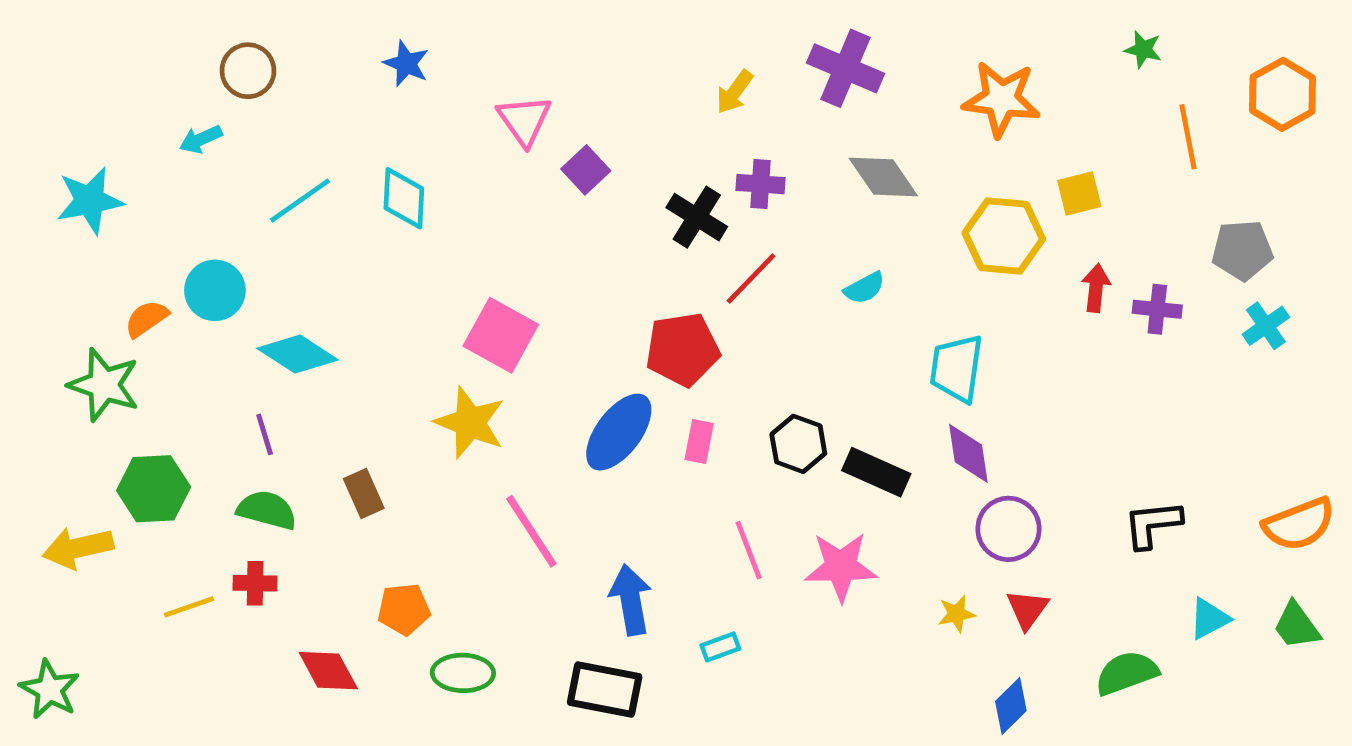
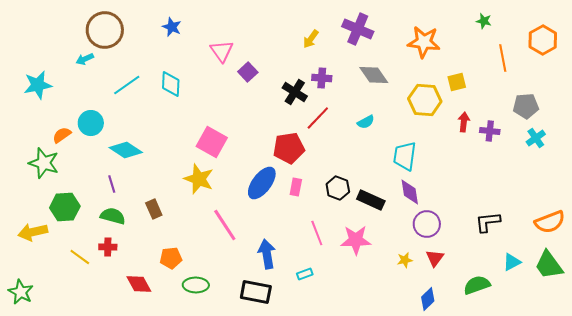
brown circle: (248, 71) -> (105, 30), size x1.6
yellow line: (189, 607) -> (80, 257), turned 55
green trapezoid: (1297, 626) -> (549, 265), size x1.4

